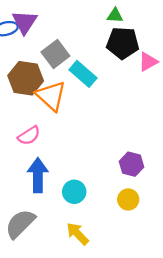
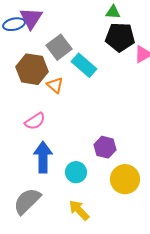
orange triangle: (51, 96) -> (55, 85), size x0.6
purple hexagon: (132, 164) -> (105, 147), moved
yellow circle: (128, 199) -> (125, 179), size x1.5

